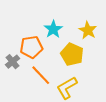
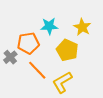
cyan star: (53, 29) -> (49, 26), turned 30

